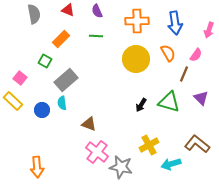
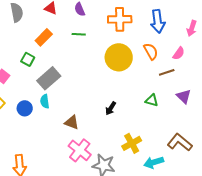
brown line: (184, 74) -> (167, 72), turned 49
green triangle: (169, 102) -> (152, 100), size x0.6
black arrow: (141, 105) -> (111, 108), moved

